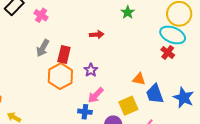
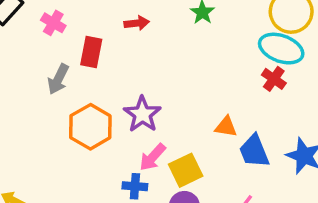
red arrow: (97, 35) -> (137, 23), moved
red rectangle: (64, 55) -> (91, 52), moved
purple star: (91, 70) -> (142, 114), size x1.5
yellow square: (128, 106) -> (186, 170), moved

